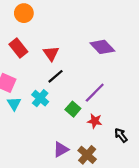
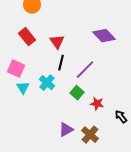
black line: (55, 76) -> (61, 63), turned -35
purple line: (95, 93) -> (85, 70), moved

